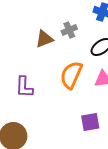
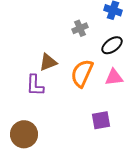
brown triangle: (44, 39) -> (48, 62), moved

